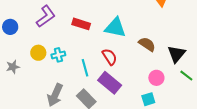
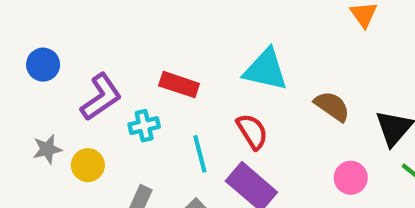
purple L-shape: (46, 16) -> (101, 97), moved
red rectangle: (81, 24) -> (179, 85), moved
yellow circle: (38, 53) -> (88, 165), moved

